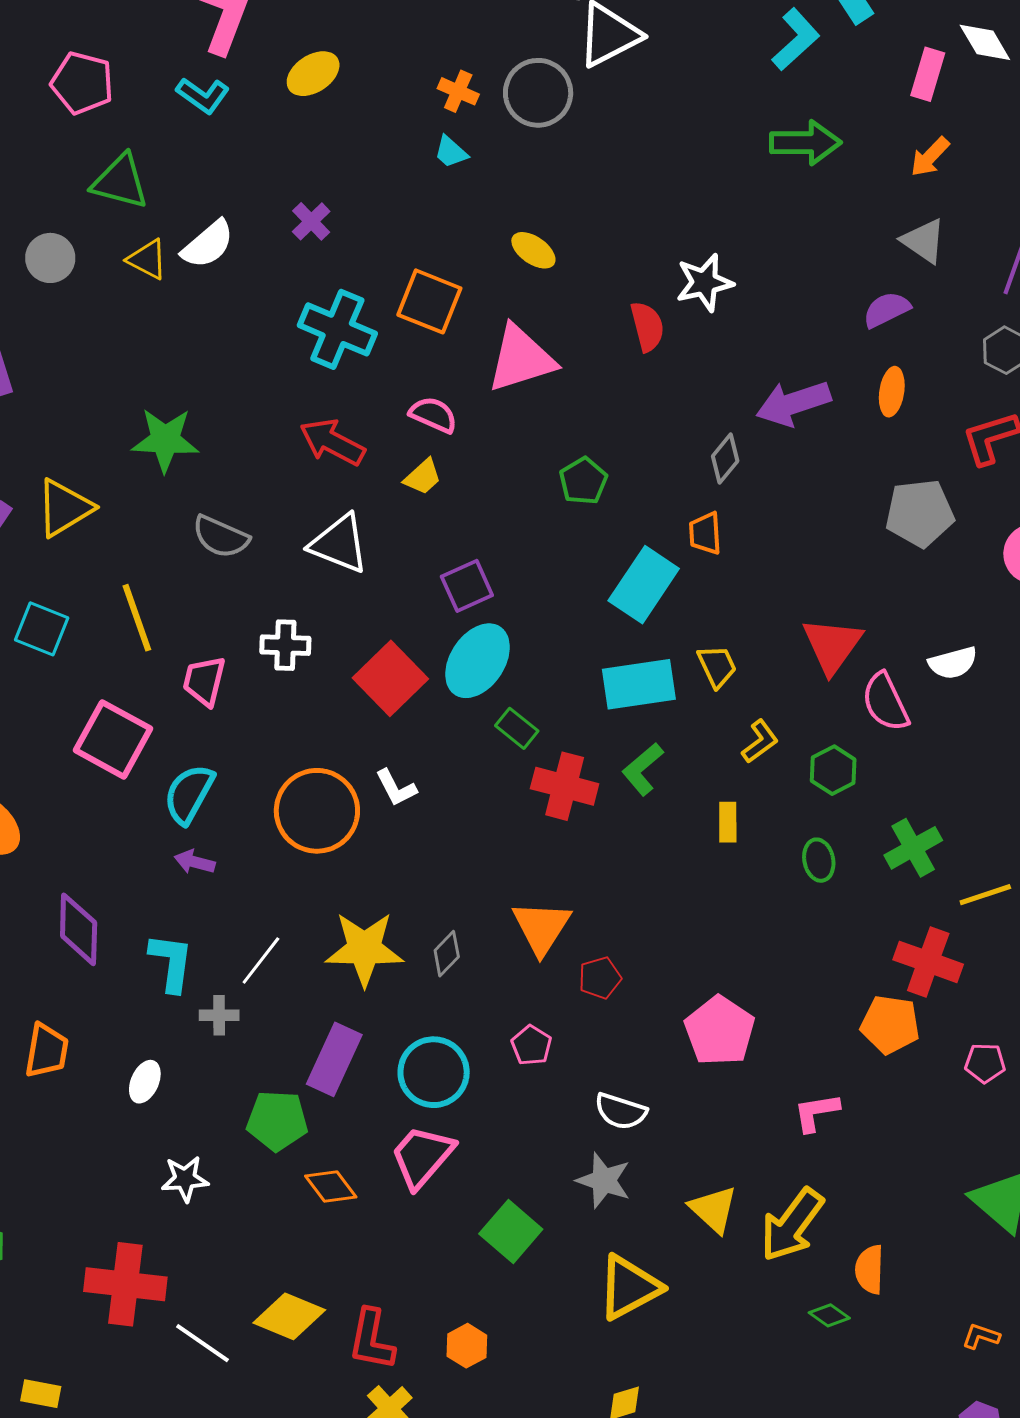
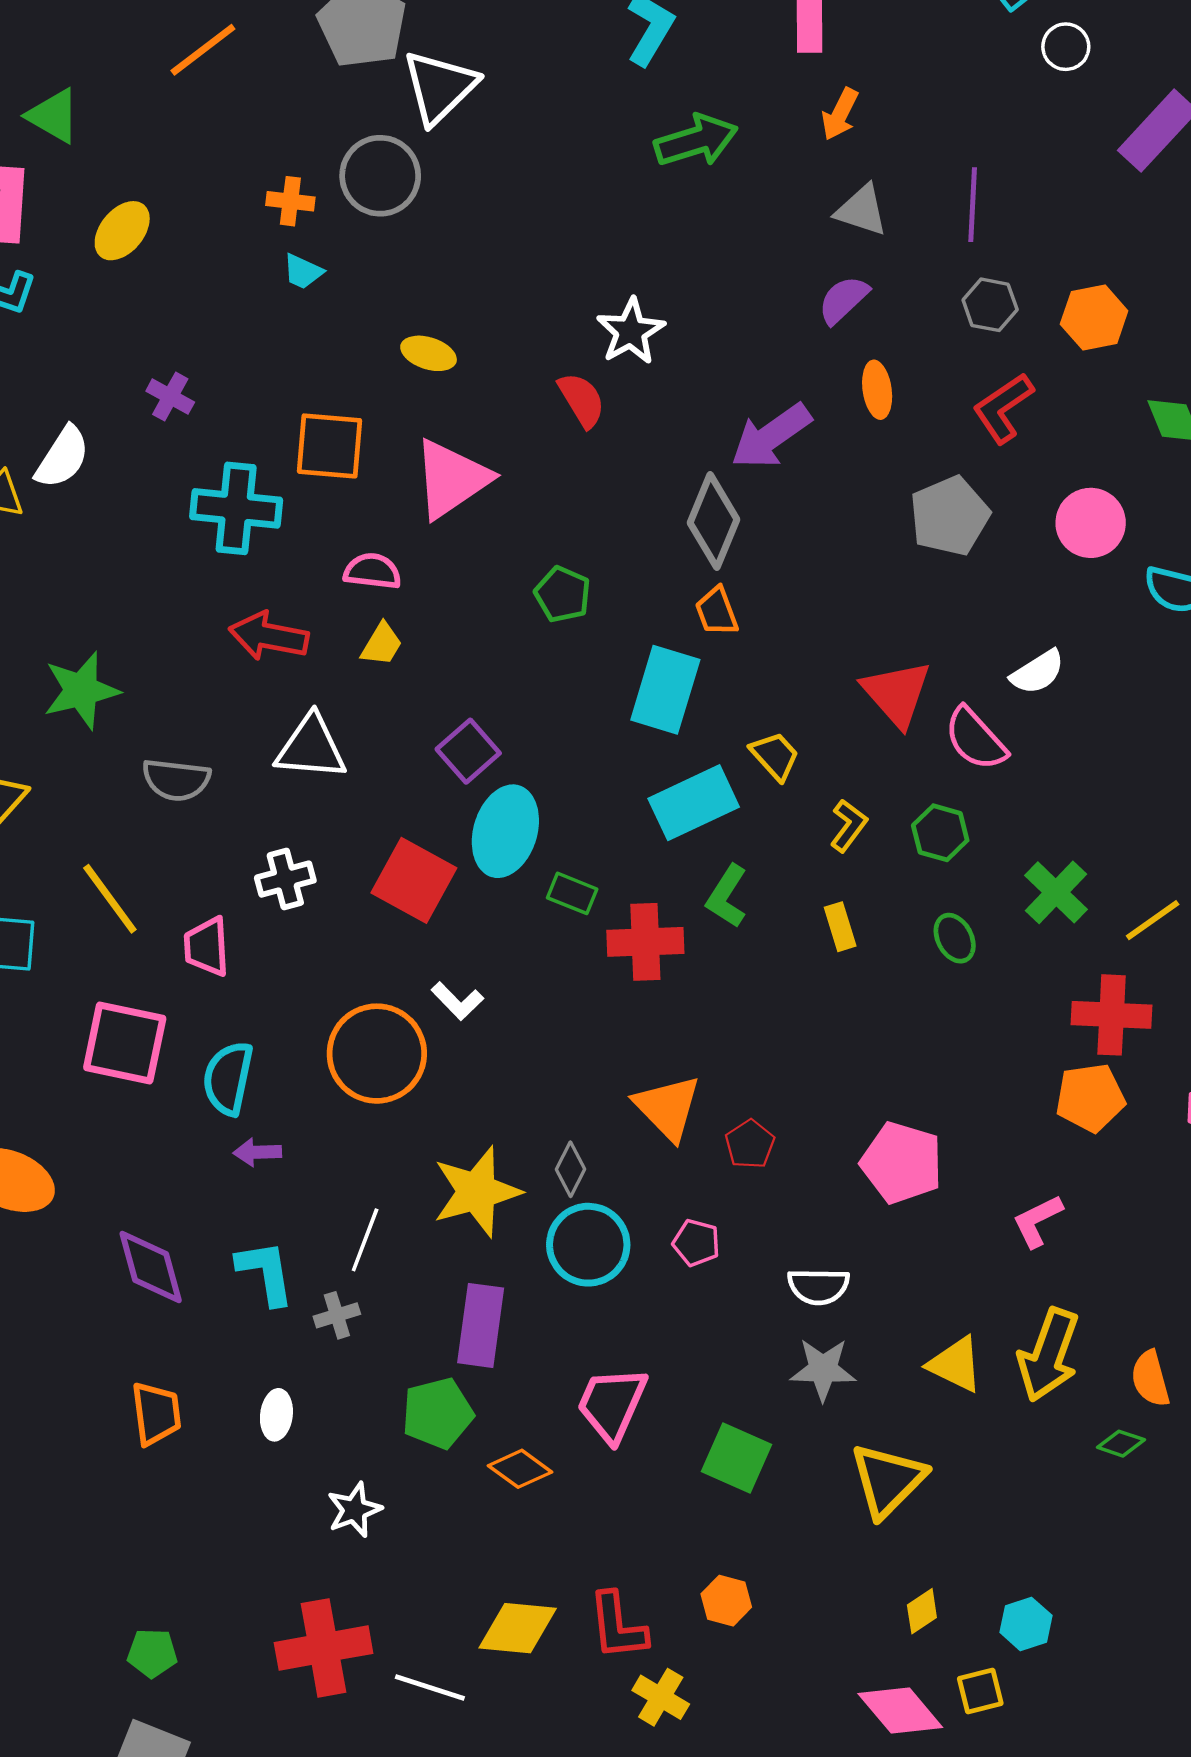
gray diamond: (725, 459) -> (714, 521), size x1.6
cyan circle: (434, 1072) -> (588, 1245), moved

